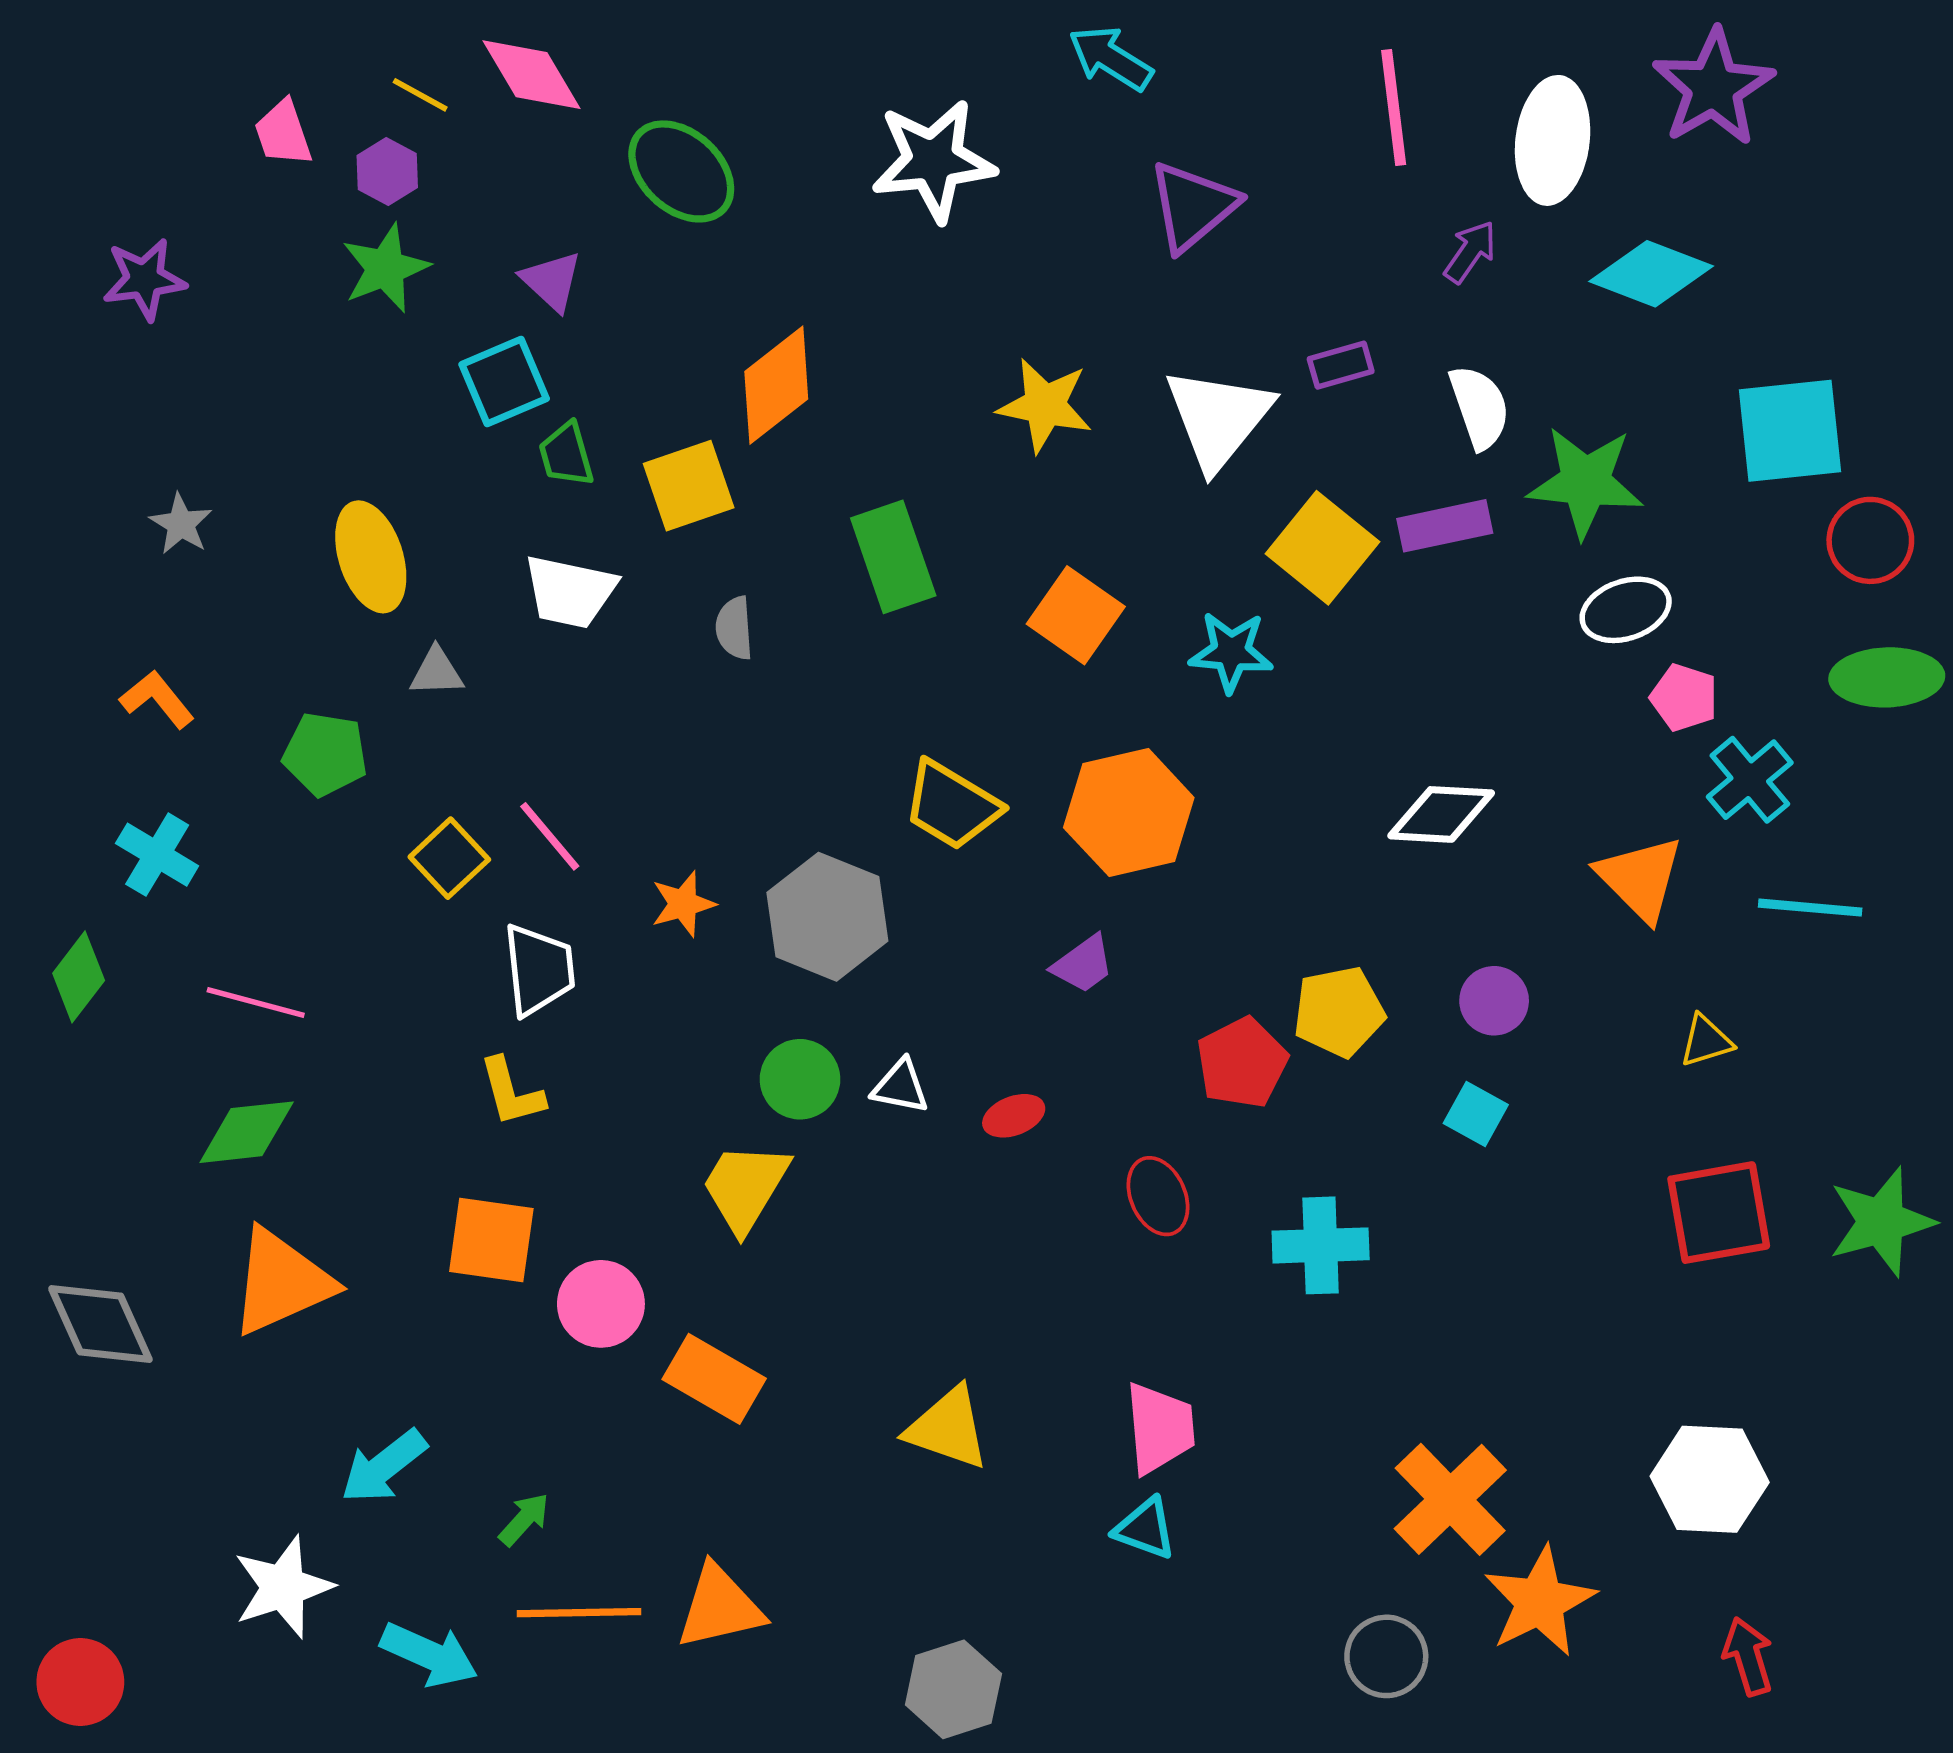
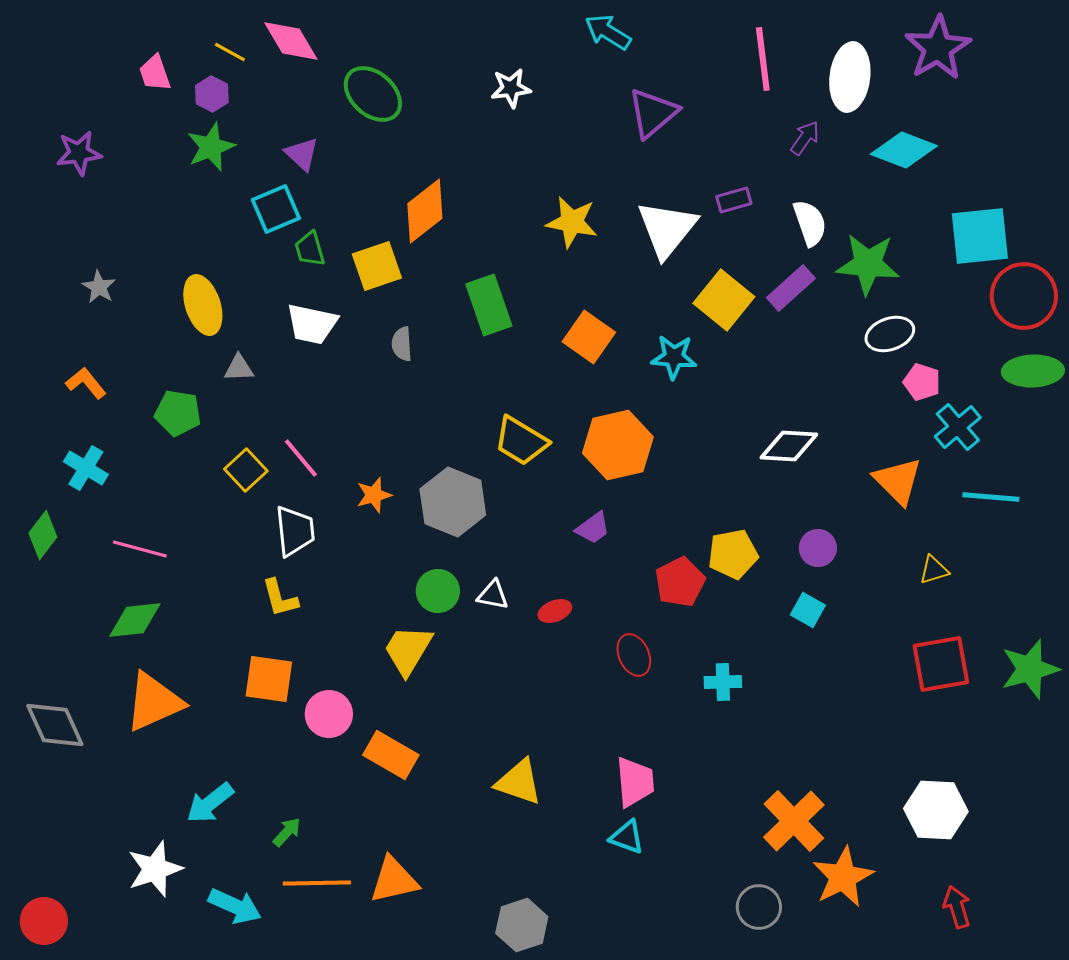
white star: (933, 161) -> (511, 88), size x0.6
purple rectangle: (1445, 526) -> (791, 288), turned -30
red circle: (1870, 540) -> (1024, 296), size x1.4
cyan cross: (1321, 1245) -> (723, 682), size x0.7

